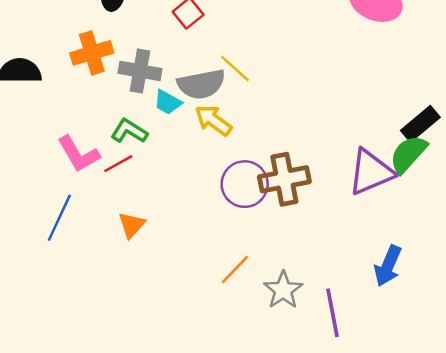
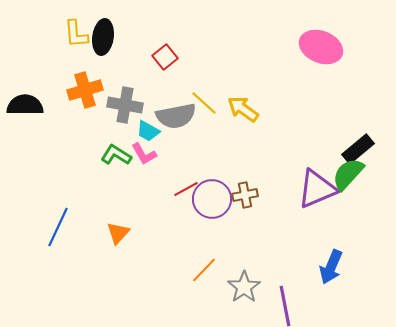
yellow arrow: (213, 120) -> (243, 109), moved
pink L-shape: (79, 154) -> (144, 154), moved, size x0.7
red line: (118, 164) -> (186, 189), moved
brown cross: (284, 179) -> (245, 195), size x0.6

